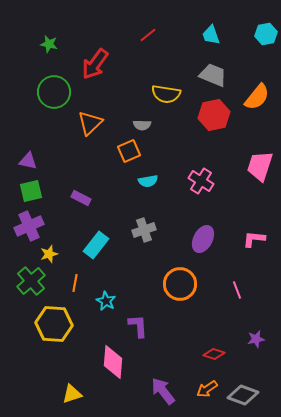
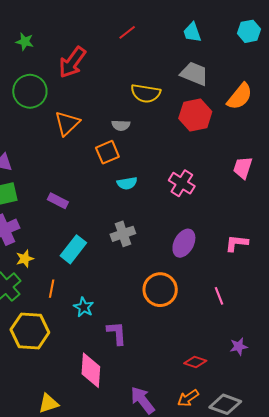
pink trapezoid: (260, 166) -> (243, 168), size x0.7

